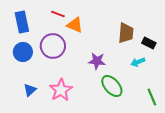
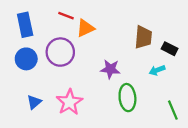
orange triangle: (75, 25) -> (85, 28), turned -48
green ellipse: (112, 86) -> (127, 98), turned 35

